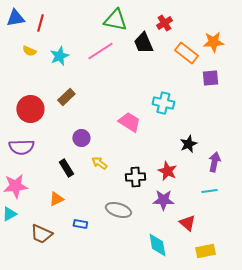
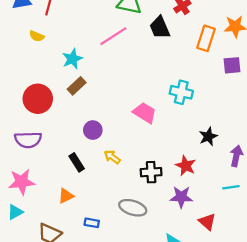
orange rectangle: (186, 53) -> (206, 38), turned 70
cyan star: (59, 56) -> (72, 59), moved

